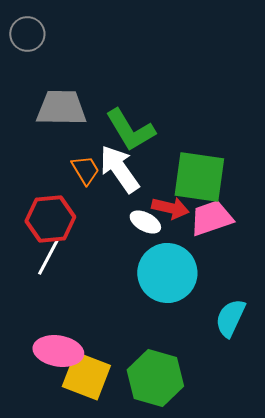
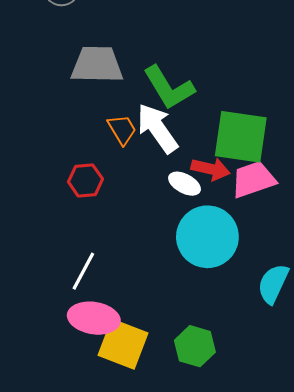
red hexagon: (50, 219) -> (85, 180), size x0.7
white line: (48, 257) -> (83, 271), moved
green hexagon: (155, 378) -> (195, 346), size x0.7

